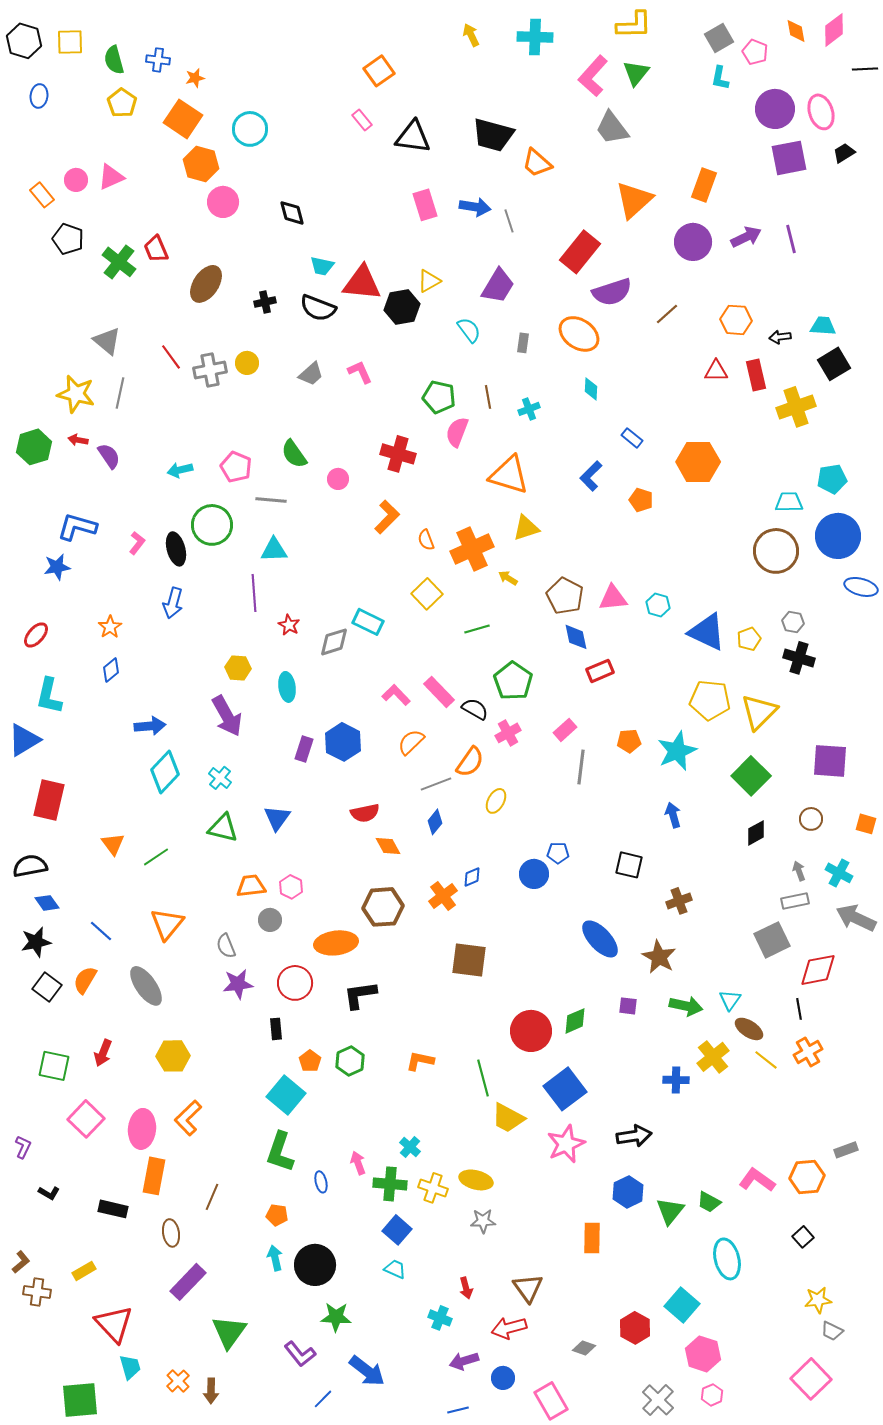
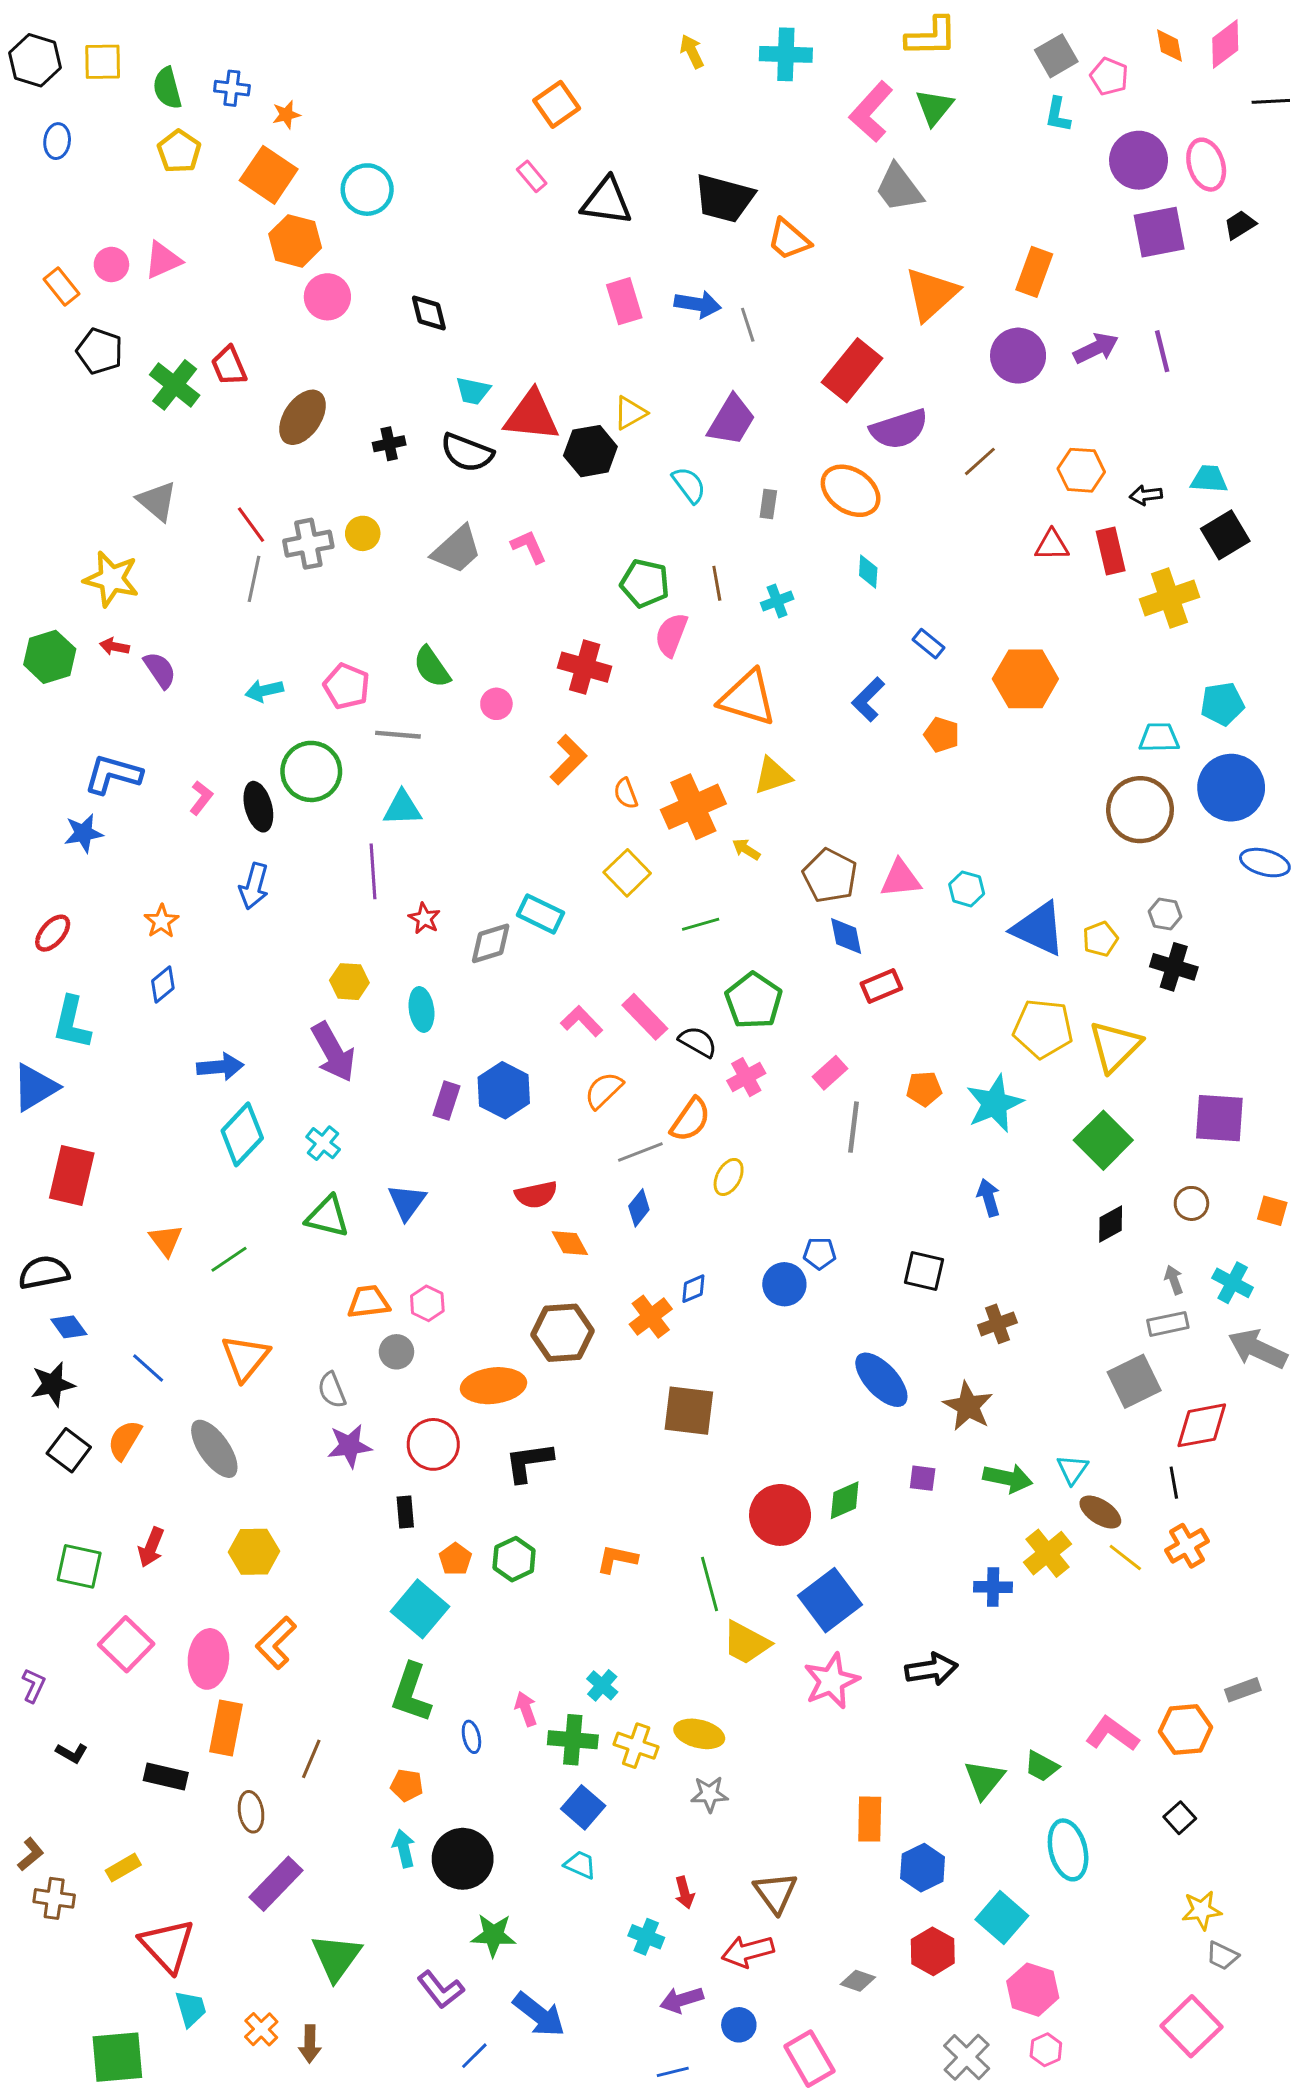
gray trapezoid: (311, 374) -> (457, 550), size x1.4
gray line: (120, 393) -> (254, 579), moved
blue hexagon: (628, 1192) -> (923, 1868), moved

